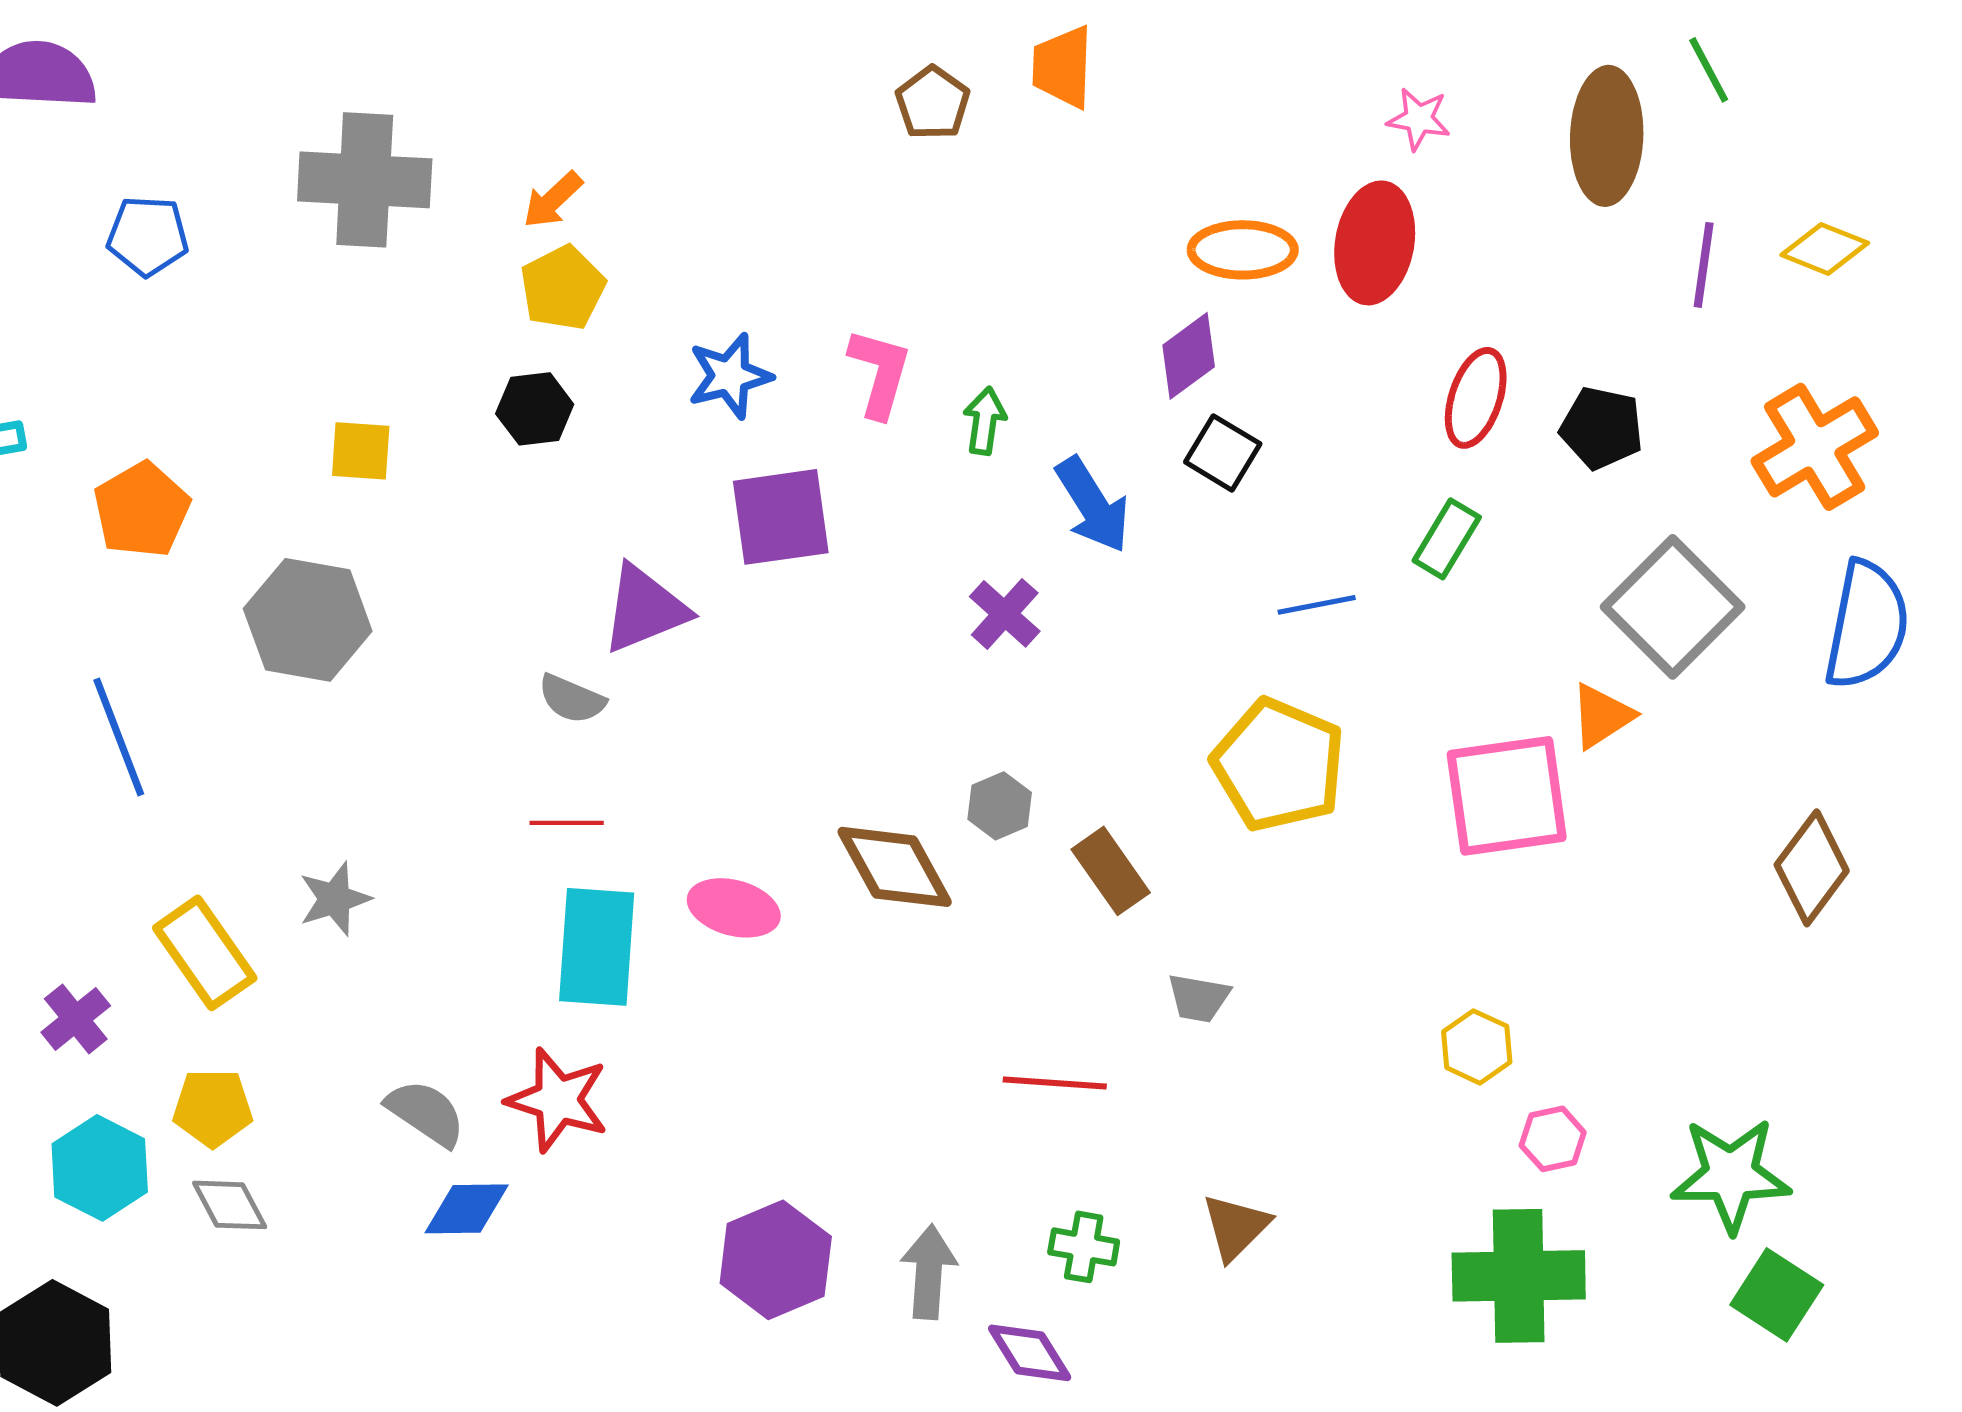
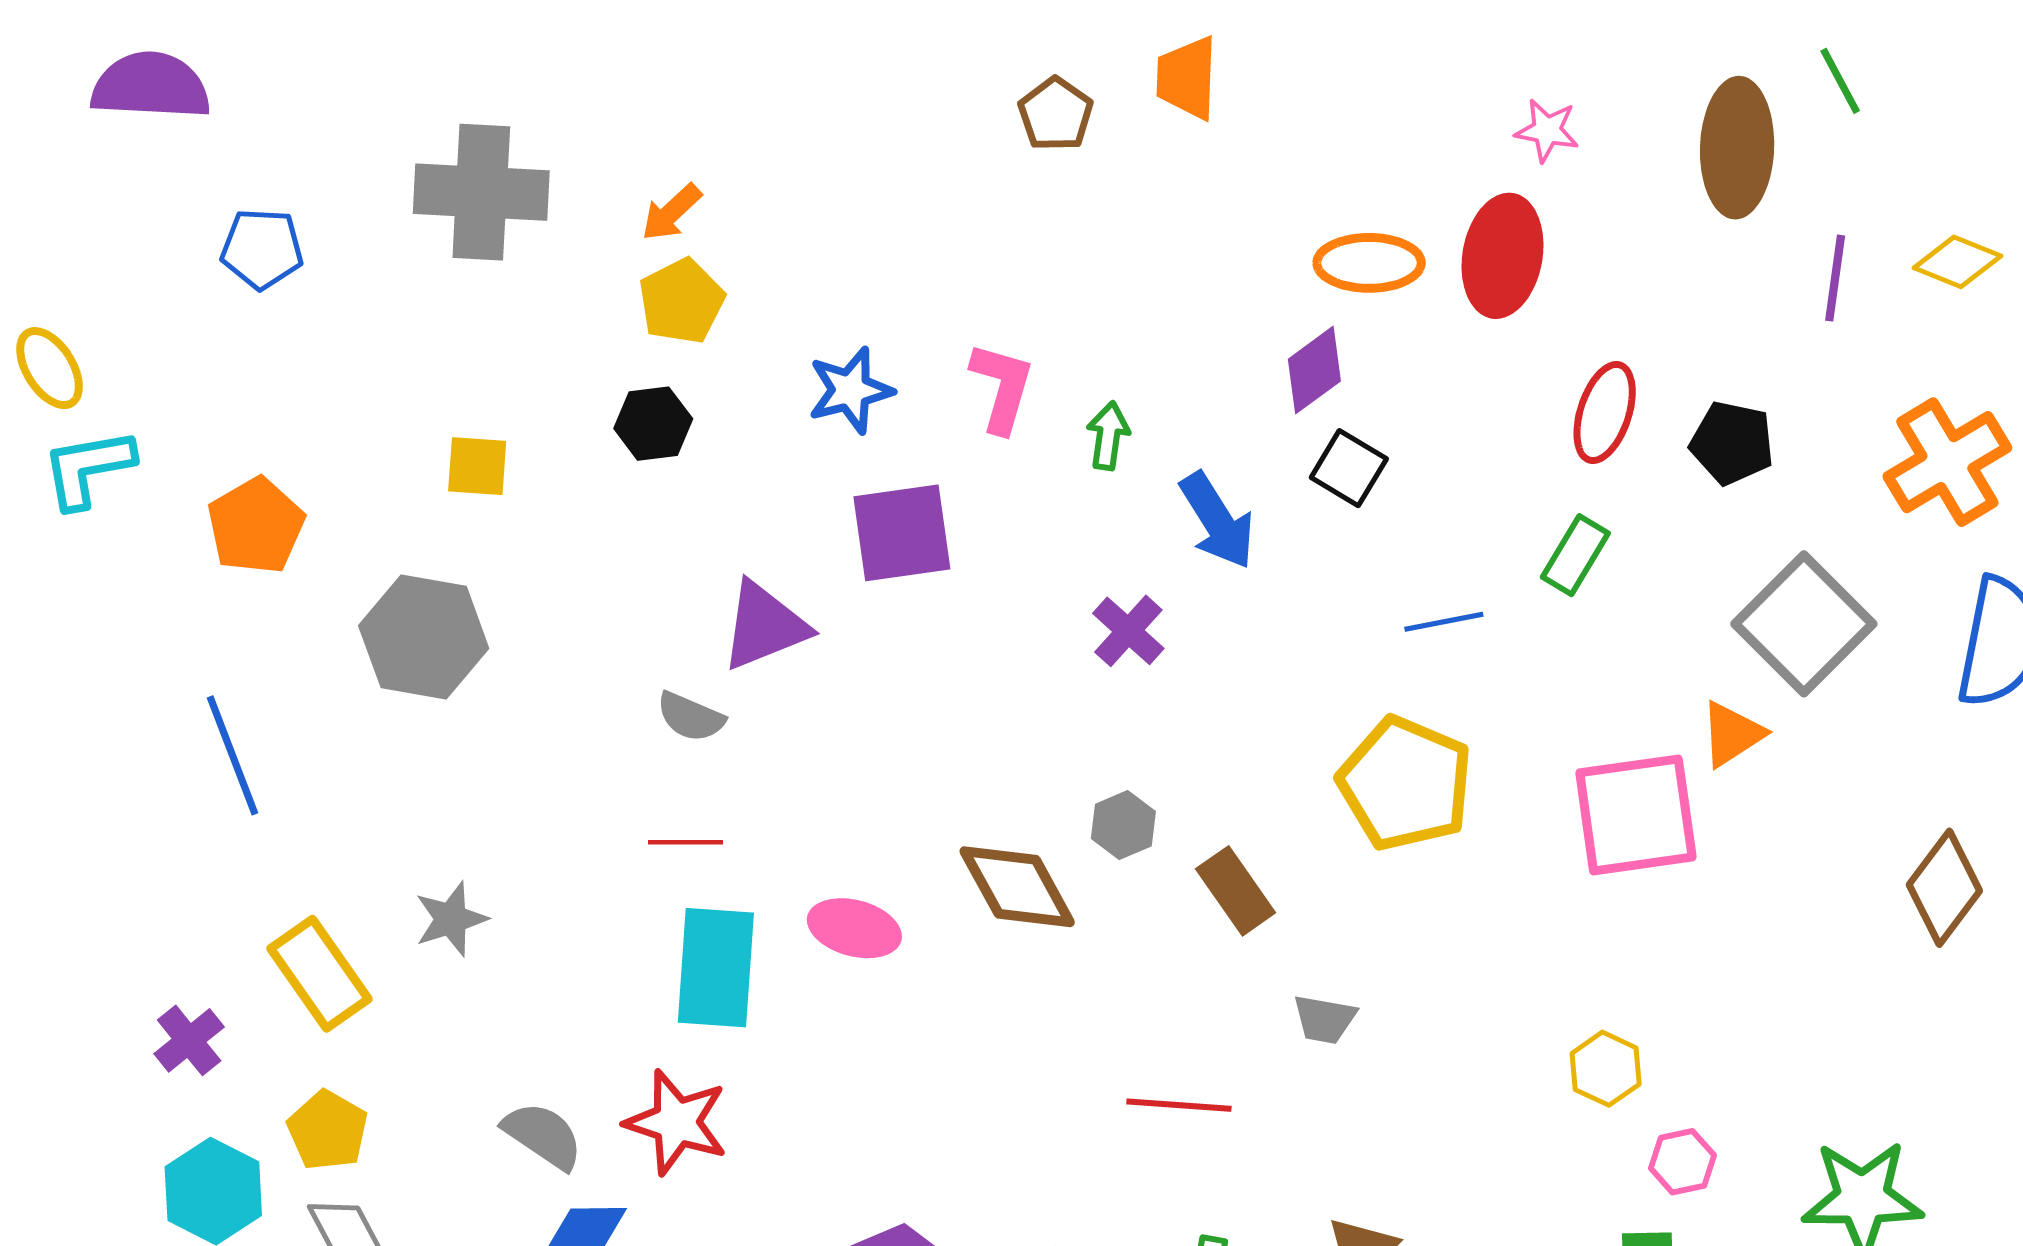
yellow pentagon: (213, 1108) -> (328, 1130), turned 30

